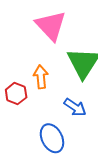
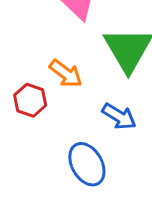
orange arrow: (41, 77) -> (66, 73), turned 135

